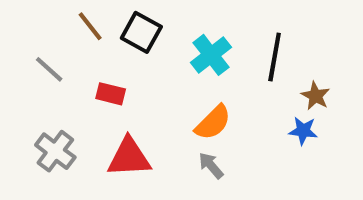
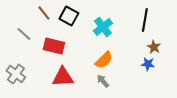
black line: (275, 57) -> (145, 20), moved
red rectangle: (111, 94) -> (54, 46), size x1.5
gray cross: (55, 151) -> (16, 74), moved

